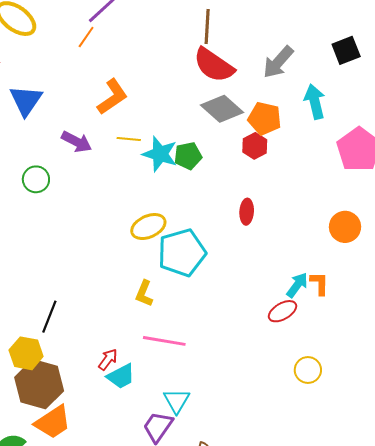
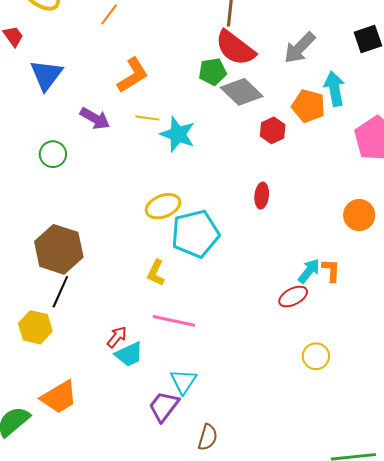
orange pentagon: (265, 118) -> (308, 106), moved
green pentagon: (188, 156) -> (213, 72), moved
brown hexagon: (39, 384) -> (59, 249), moved

